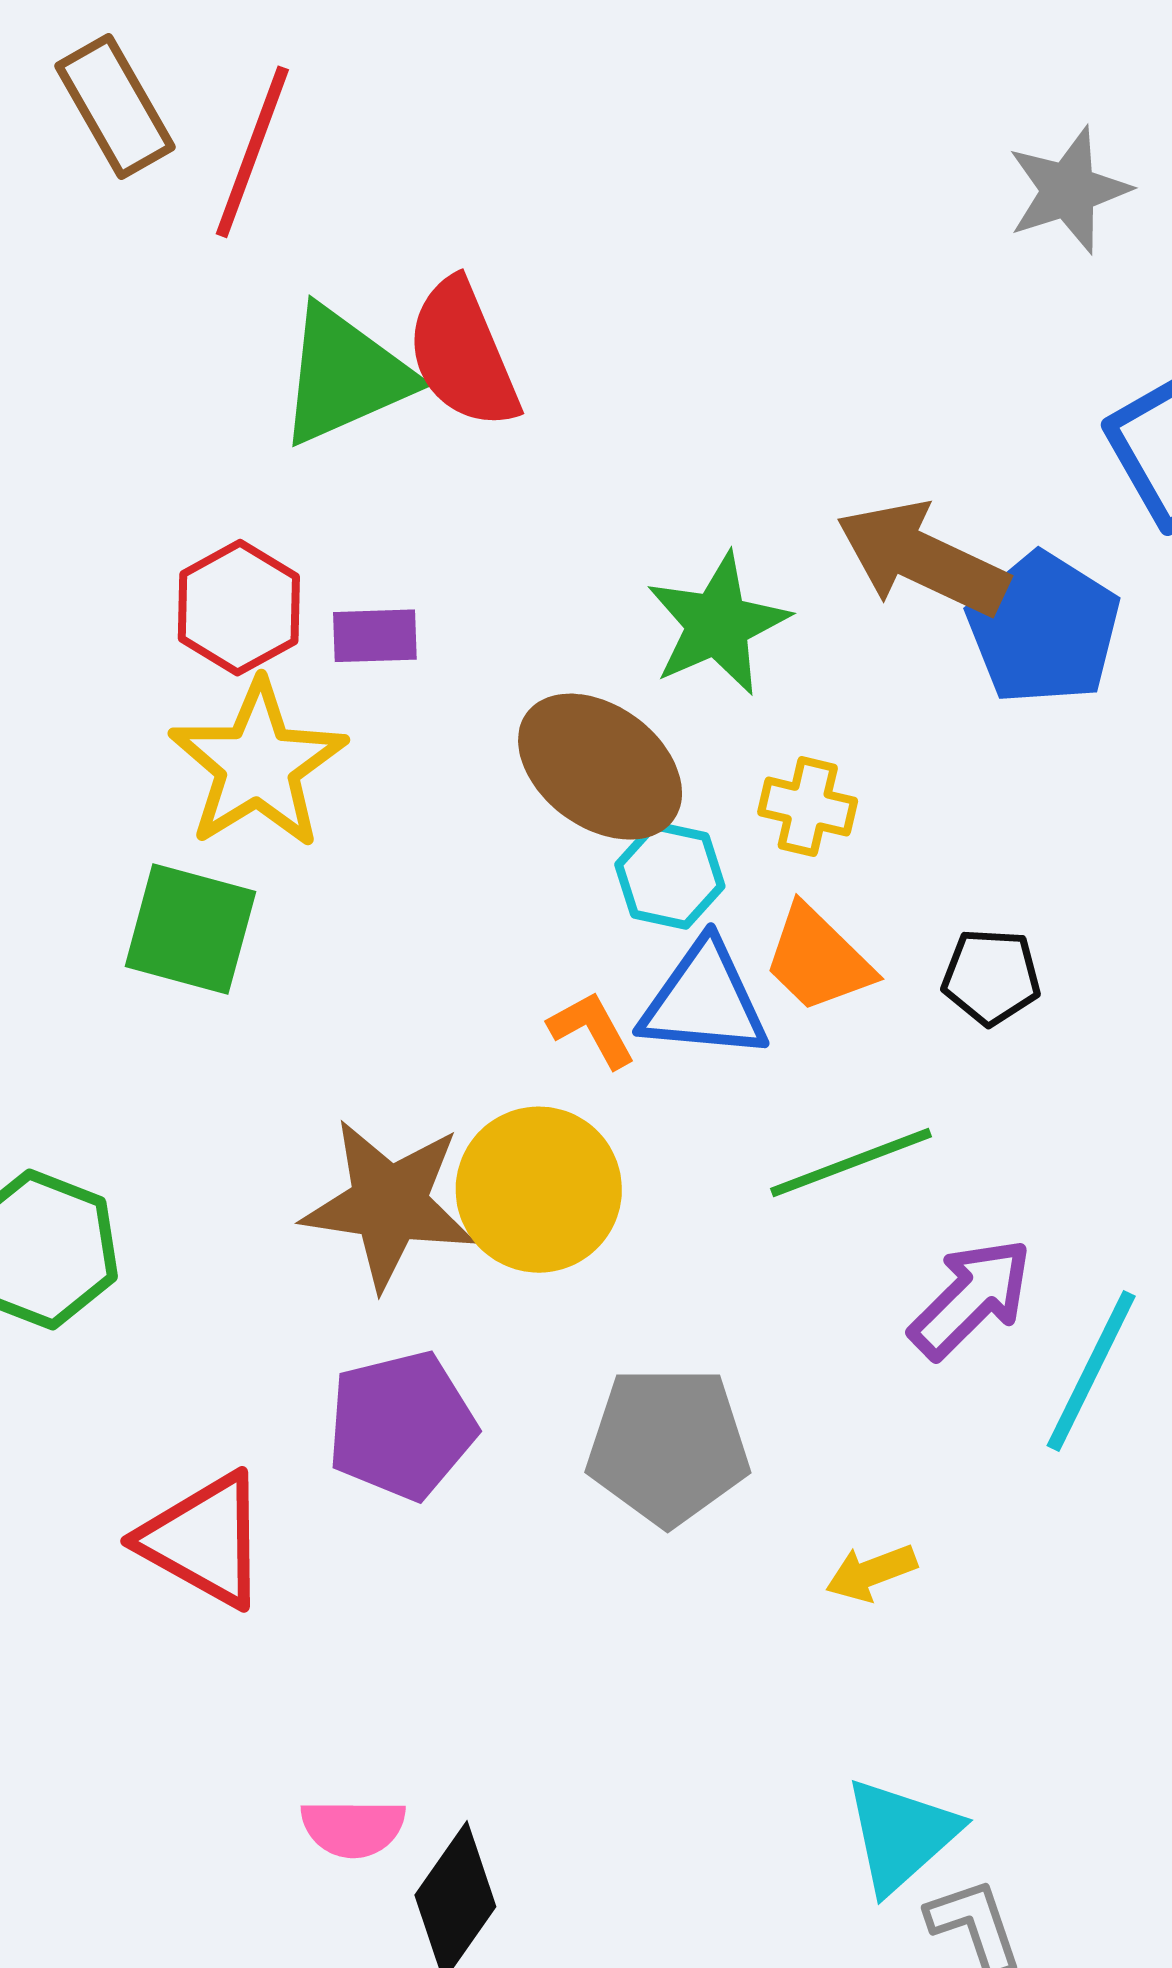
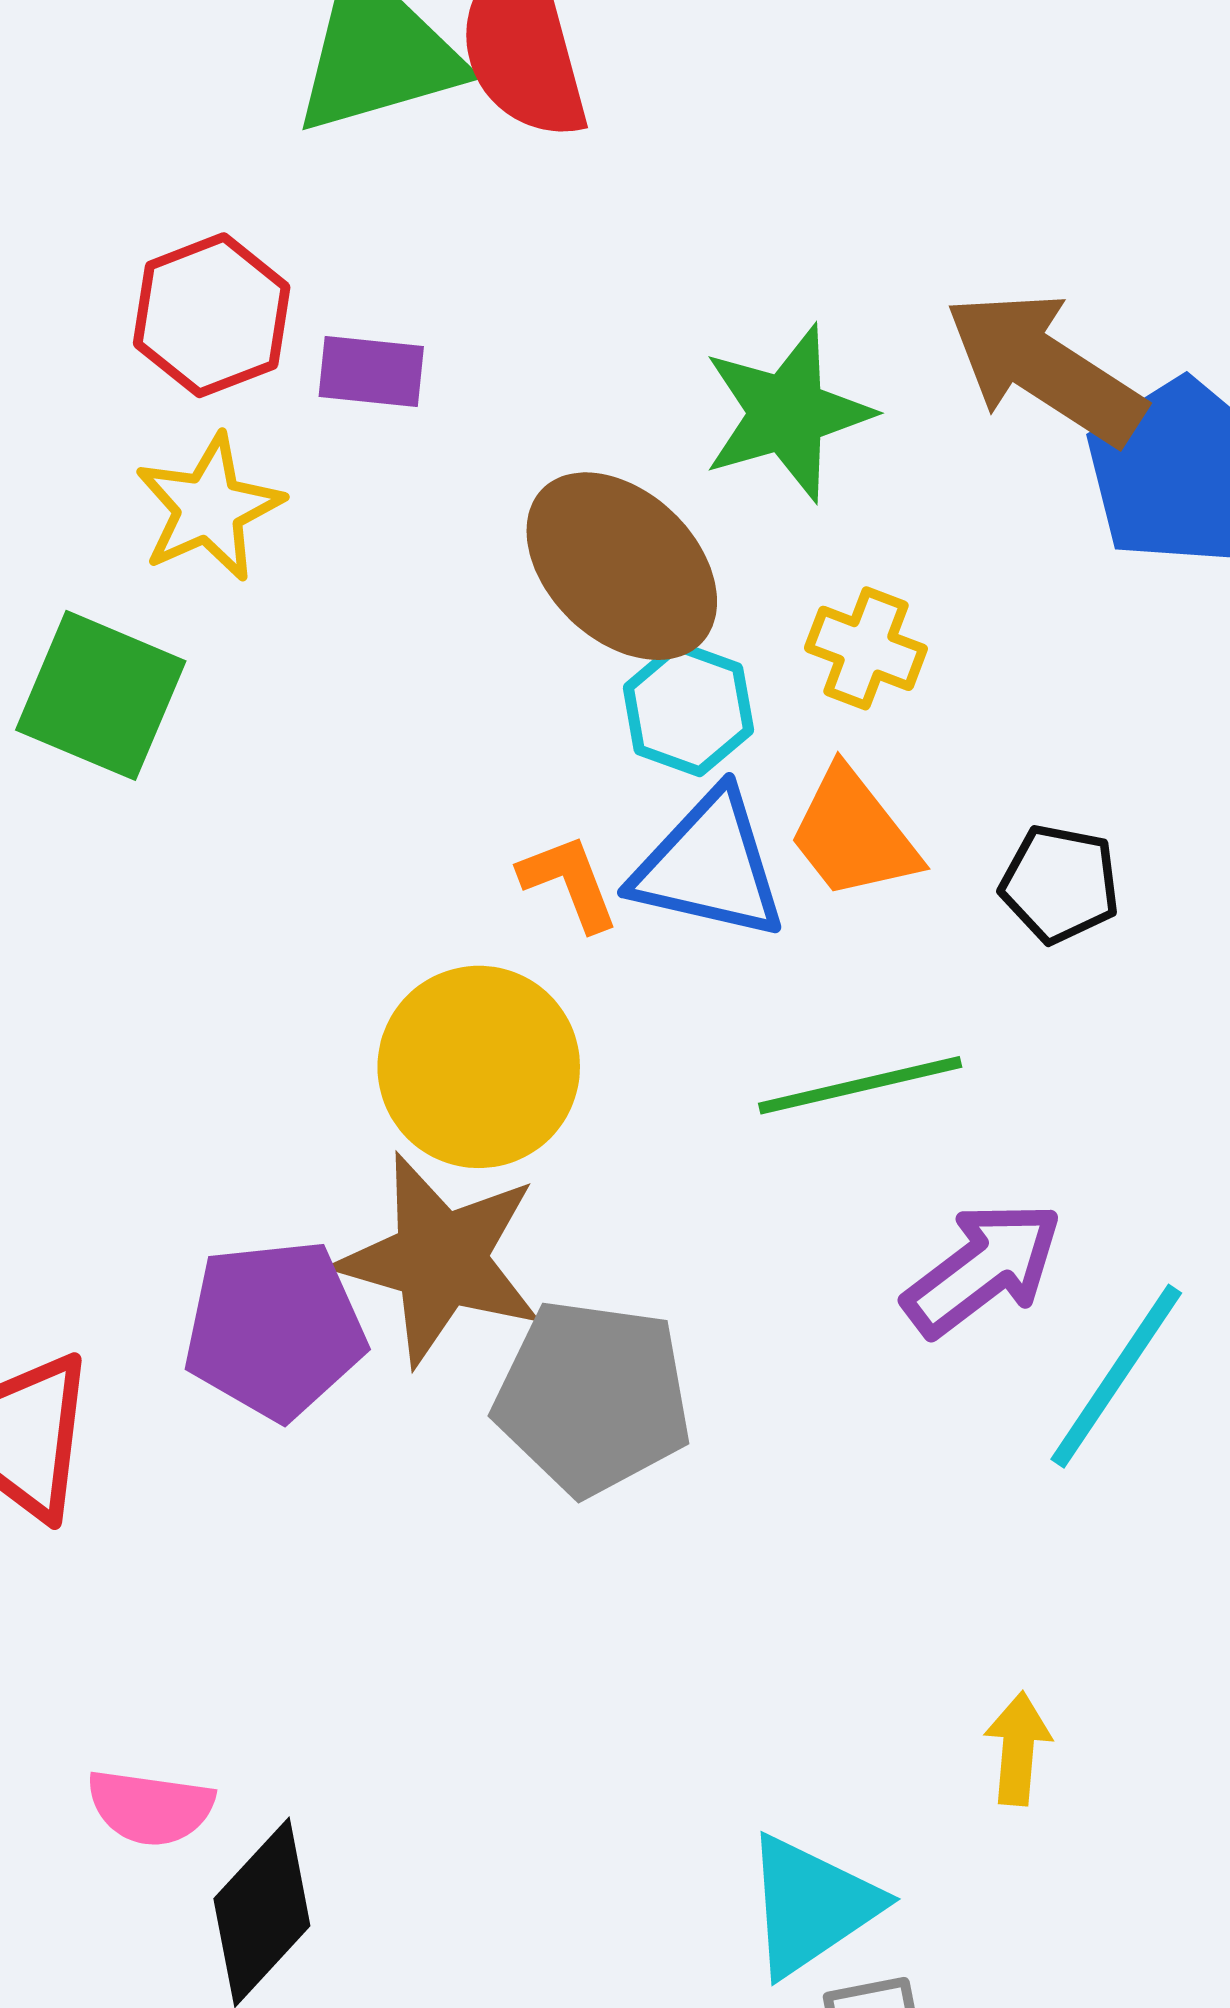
yellow star: (258, 764) -> (209, 508), size x0.7
brown star: (389, 1204) -> (440, 1259), moved
yellow arrow: (871, 1573) -> (1018, 1749), moved, turned 108

